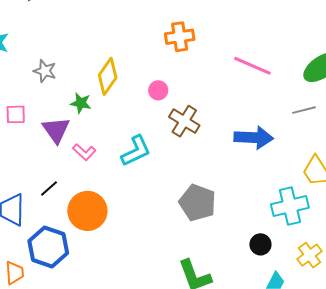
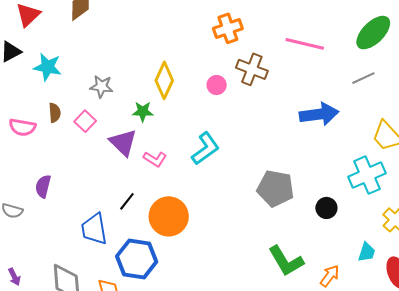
pink square: (16, 114) -> (85, 121), moved, turned -35
brown cross: (184, 121) -> (252, 69), moved
black circle: (260, 244) -> (326, 208), moved

